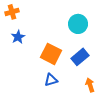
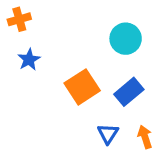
orange square: (51, 54) -> (82, 87), turned 30
blue triangle: (51, 80) -> (108, 134), moved, turned -40

